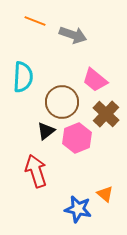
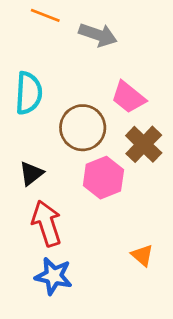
black triangle: (46, 131) -> (31, 173), moved
blue star: (78, 209) -> (54, 276), moved

